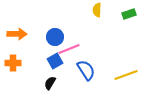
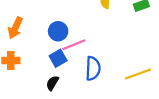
orange arrow: (17, 34) -> (15, 28), turned 114
blue semicircle: (86, 70) -> (93, 68), turned 35

